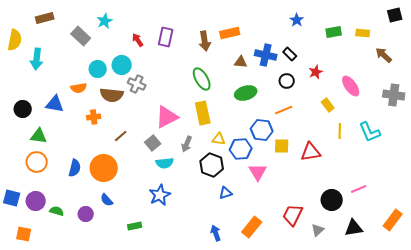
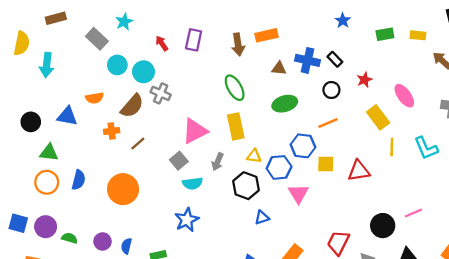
cyan circle: (98, 69) -> (117, 65), moved
brown semicircle: (112, 95) -> (132, 106), turned -55
yellow rectangle: (328, 105) -> (378, 117), size x1.5
brown line: (121, 136) -> (138, 144), moved
blue semicircle: (75, 168) -> (79, 180), moved
blue semicircle: (107, 200) -> (126, 246), moved, turned 56

